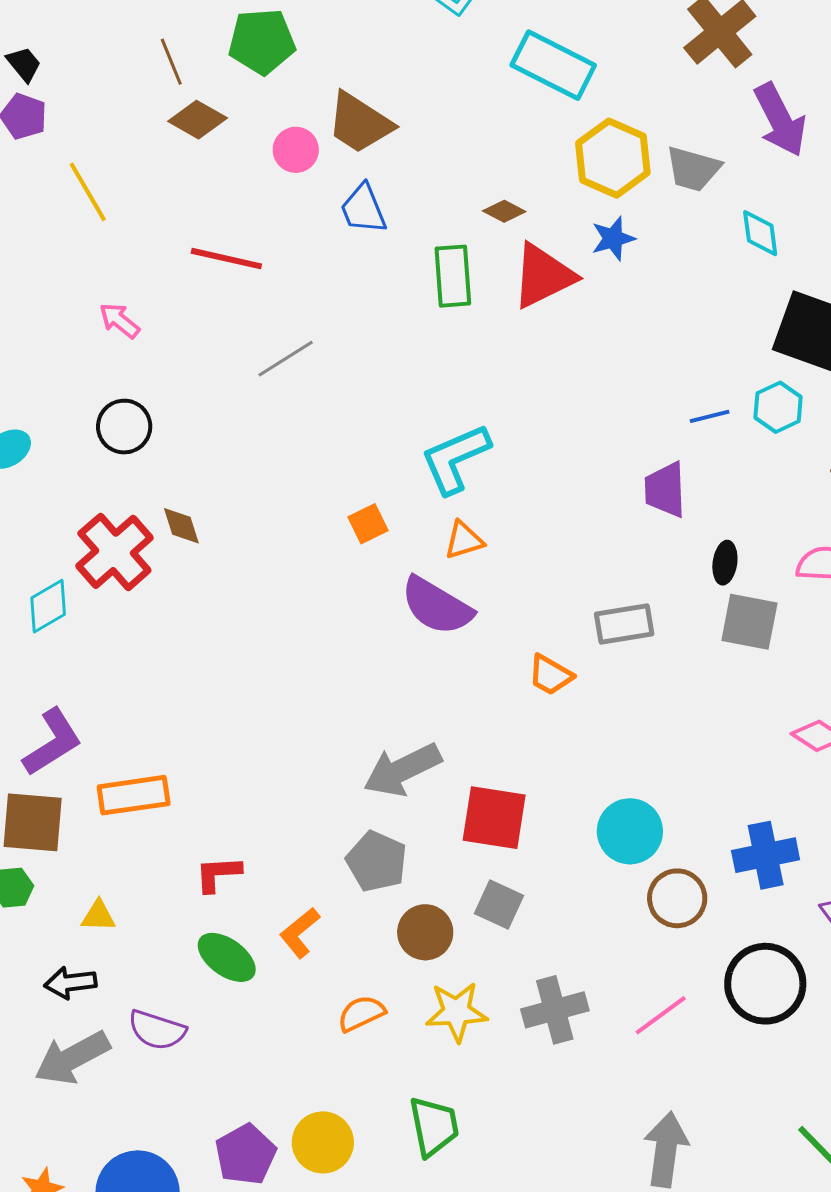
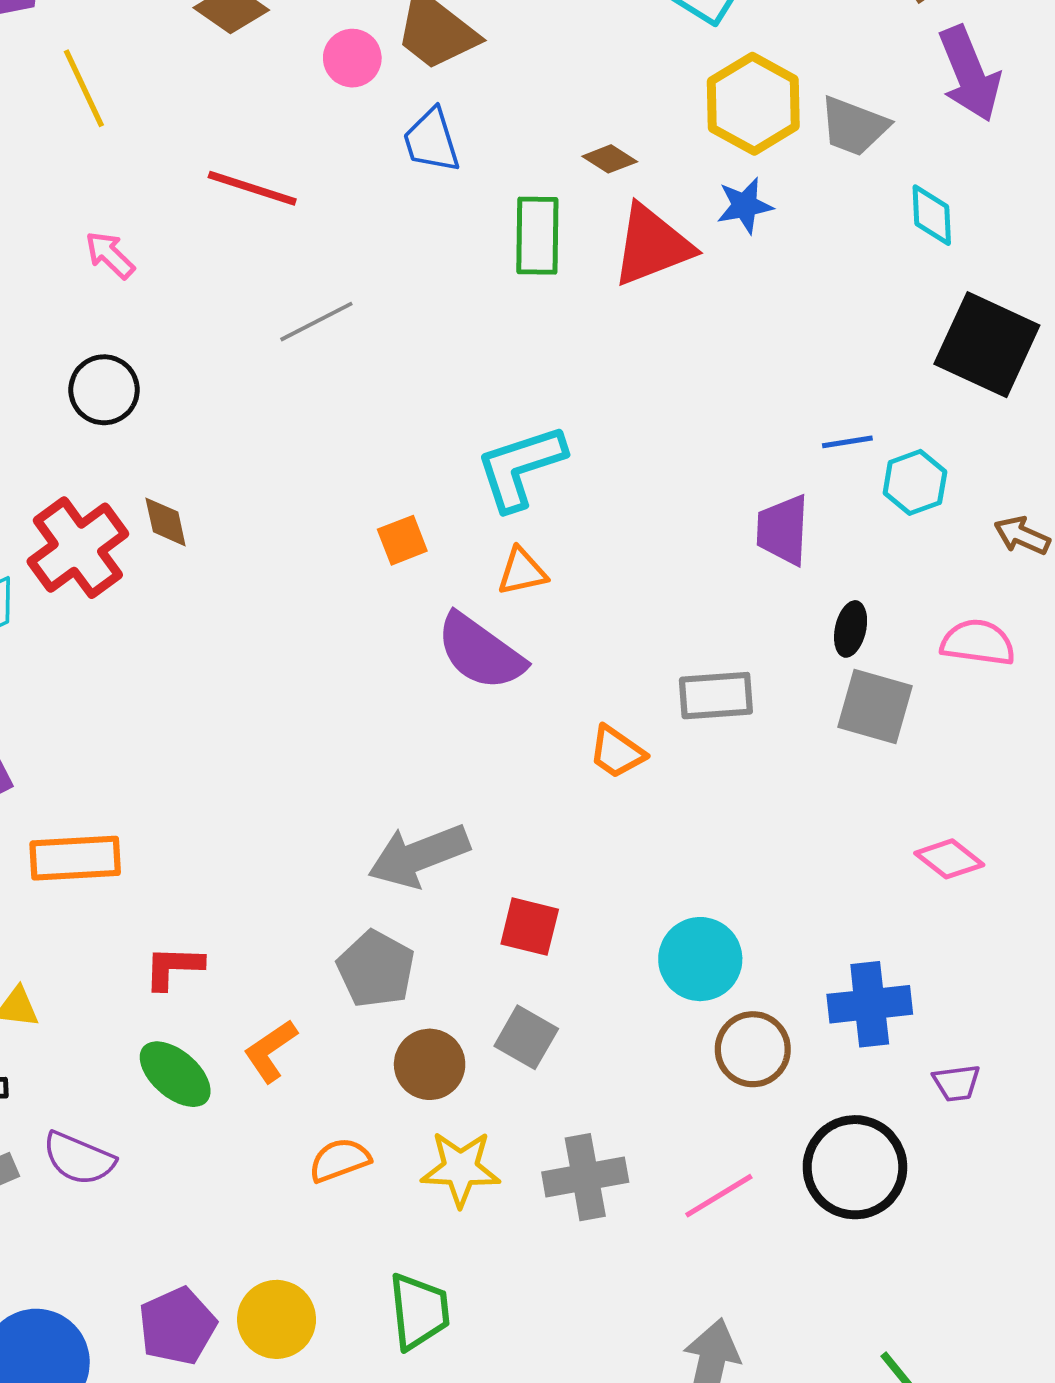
cyan hexagon: (778, 407) -> (915, 482), moved
red square: (494, 818) -> (530, 927), size x0.7

